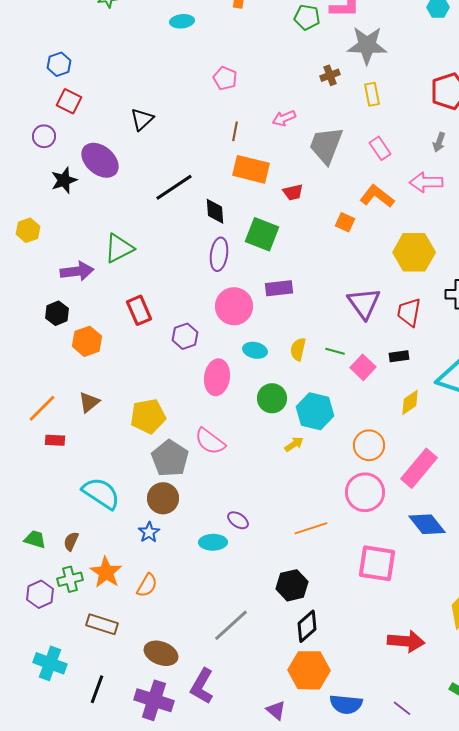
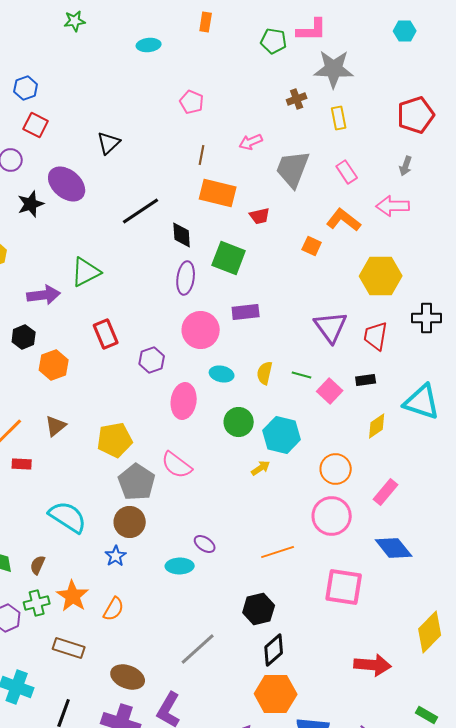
pink rectangle: (419, 468) -> (386, 492), size x0.7

